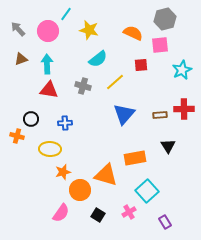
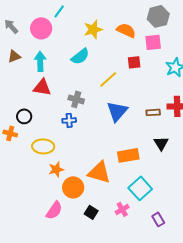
yellow star: (89, 30) -> (93, 29), moved, turned -30
cyan semicircle: (98, 59) -> (80, 56), moved
gray cross: (83, 86) -> (76, 99), moved
blue cross: (65, 123) -> (69, 120), moved

